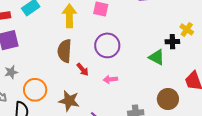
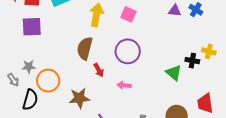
yellow cross: (187, 29) -> (209, 51), turned -32
gray star: (11, 72) -> (29, 67), moved
brown star: (69, 101) -> (79, 98), turned -30

